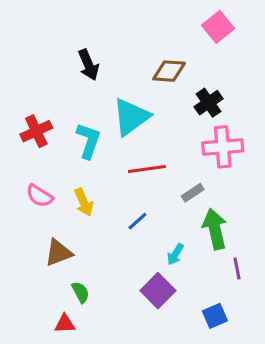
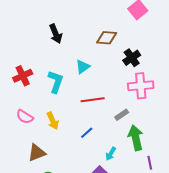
cyan triangle: (131, 117) -> (83, 67), size x0.6

